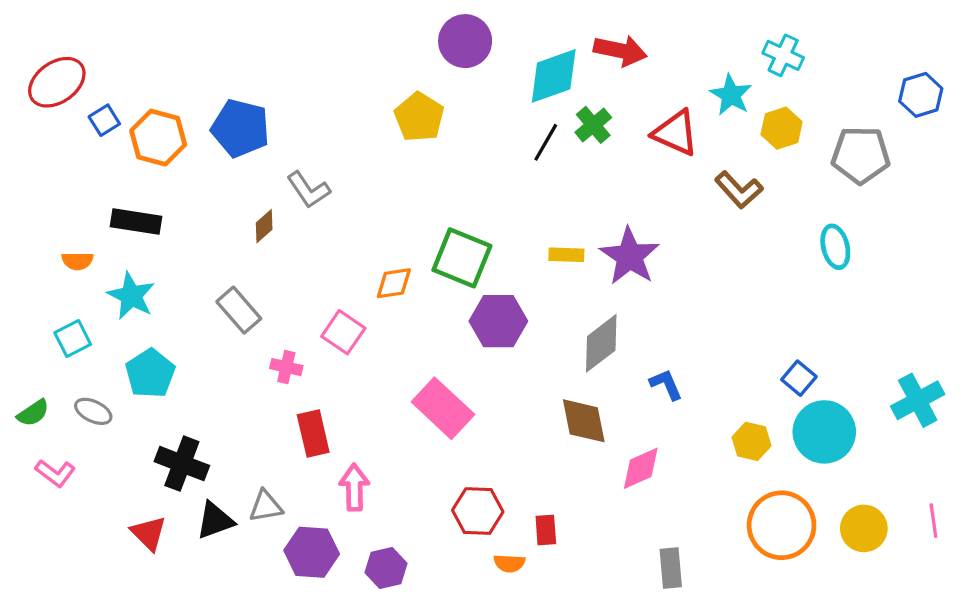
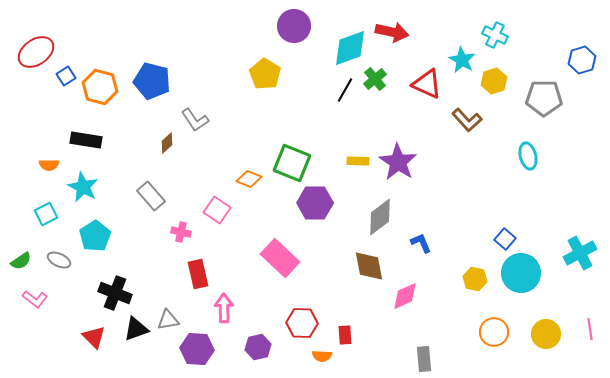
orange diamond: (394, 283) -> (249, 179), turned 30
orange circle: (782, 525) -> (494, 332), size x0.7
purple hexagon: (386, 568) -> (258, 347), moved

